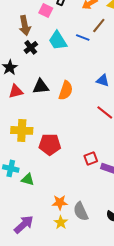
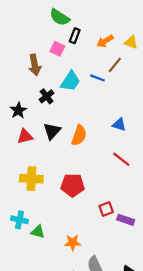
cyan trapezoid: (58, 40) -> (70, 81), turned -115
black cross: (31, 47) -> (47, 96), moved
black triangle: (41, 86) -> (52, 131), turned -42
red pentagon: (50, 144) -> (73, 185), moved
orange star: (60, 202) -> (73, 243), moved

